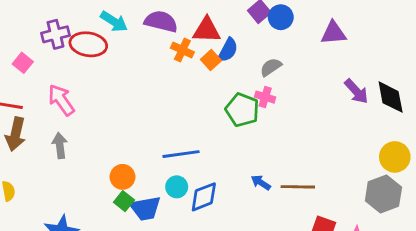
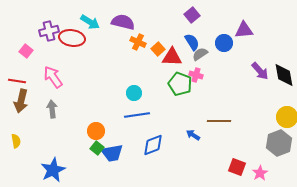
blue circle: (281, 17) -> (224, 43), moved
red triangle: (207, 30) -> (172, 57), moved
blue semicircle: (228, 50) -> (192, 42), moved, turned -60
cyan circle: (177, 187) -> (134, 93), moved
brown line: (298, 187) -> (219, 121), moved

